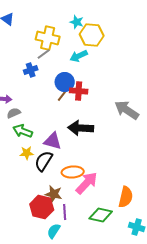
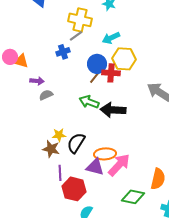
yellow hexagon: (92, 35) -> (124, 59), moved
green arrow: (23, 131) -> (89, 102), moved
purple triangle: (53, 141) -> (95, 167), moved
brown star: (54, 194) -> (51, 149), moved
purple line: (65, 212) -> (60, 173), moved

